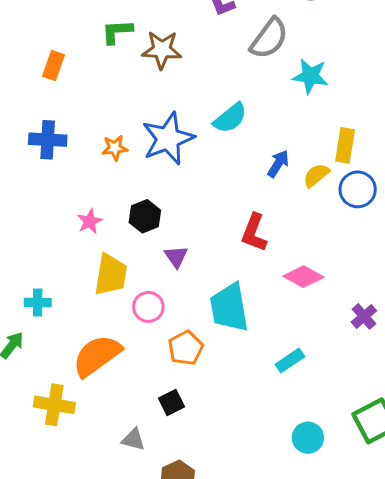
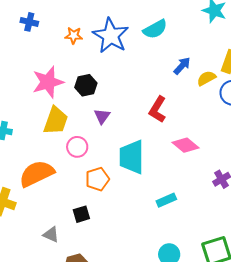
blue star: (168, 139) -> (111, 36), turned -30
blue cross: (48, 140) -> (29, 22), size x0.7
pink star: (90, 221) -> (48, 82), size x1.8

